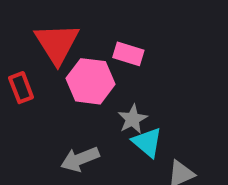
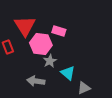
gray star: (133, 119) -> (50, 61), moved
gray arrow: (80, 159) -> (36, 81), turned 30

